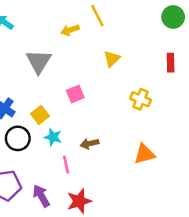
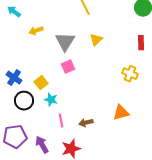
yellow arrow: (70, 30) -> (36, 31), moved
gray triangle: (39, 61) -> (65, 42), moved
yellow cross: (140, 99) -> (130, 74), moved
brown arrow: (90, 144) -> (86, 123), moved

